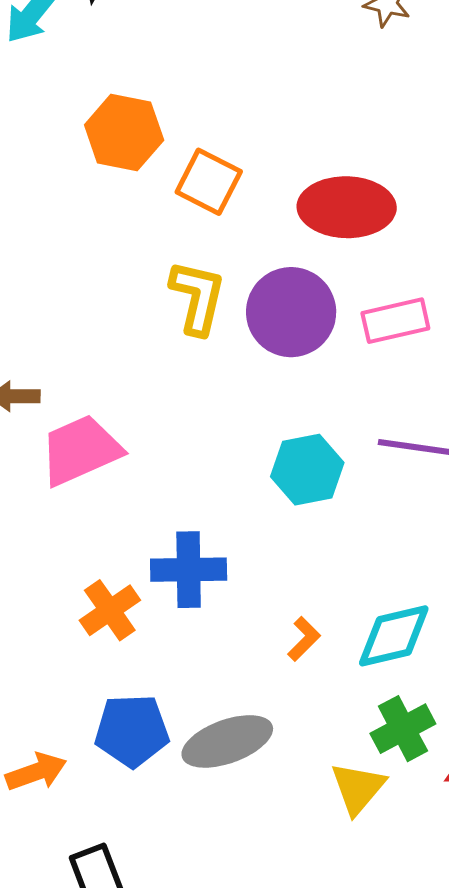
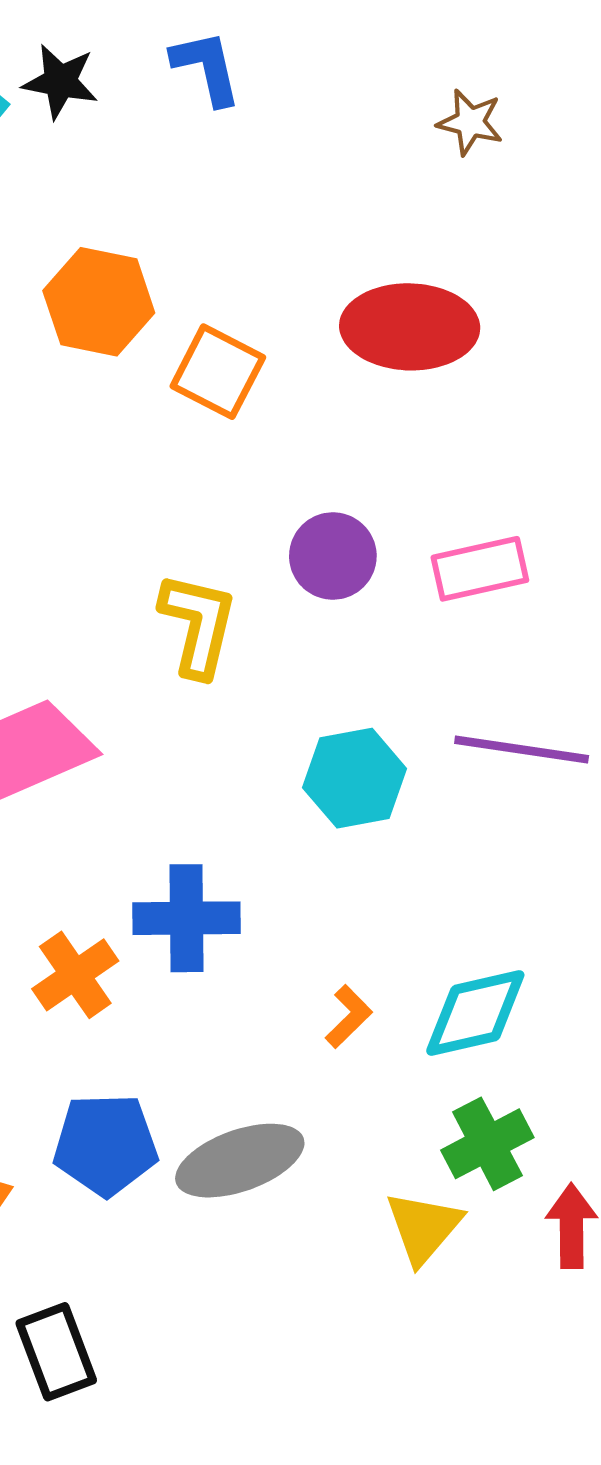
red ellipse: (347, 207) -> (410, 327), moved
yellow L-shape: (198, 297) -> (198, 625), moved
purple circle: (291, 312) -> (333, 556), size x0.7

